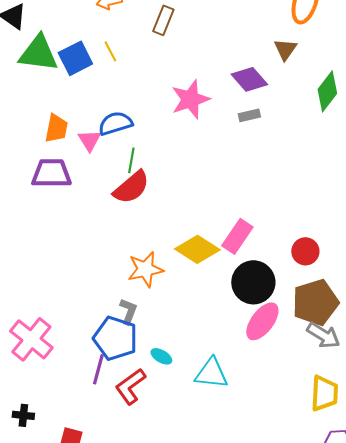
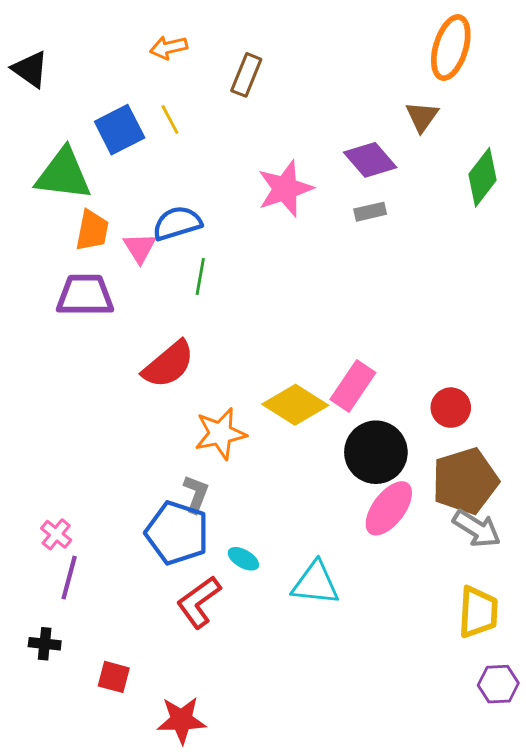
green triangle: (38, 53) -> (63, 174), moved
red semicircle: (131, 187) -> (169, 364), moved
pink cross: (31, 339) -> (56, 534), size x0.5
purple line: (98, 369) -> (69, 578), moved

